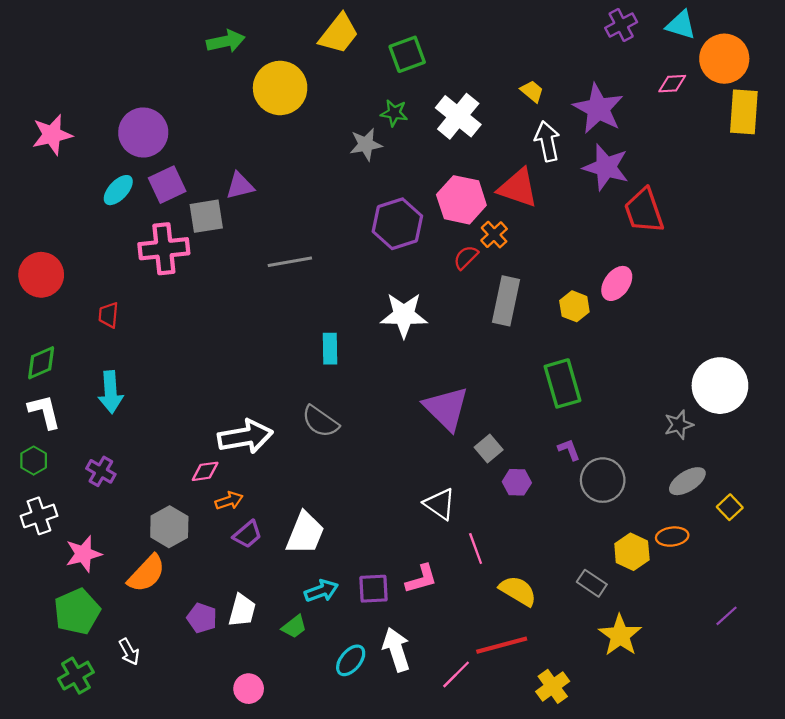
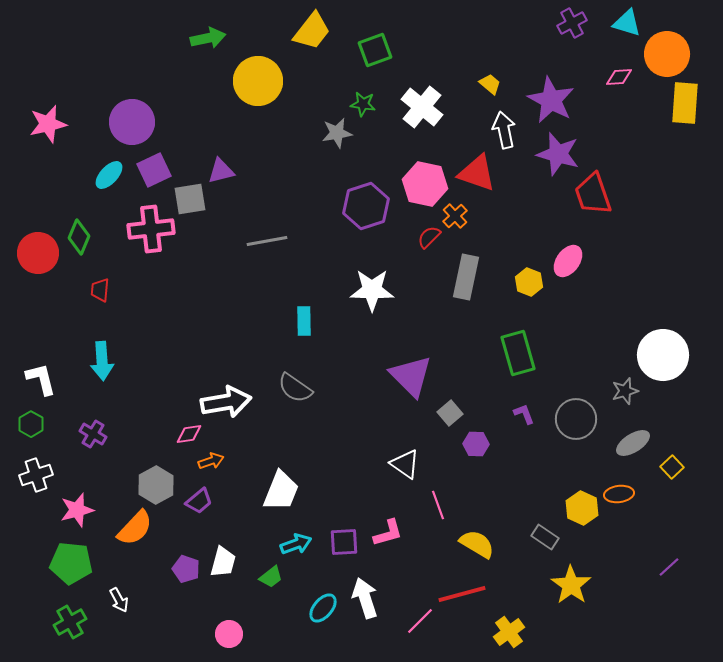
green diamond: (41, 363) -> (79, 237), moved, turned -44
gray circle: (603, 480) -> (576, 419), moved
purple trapezoid: (248, 534) -> (199, 501), moved
green pentagon: (77, 611) -> (71, 563), turned 30

